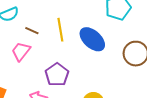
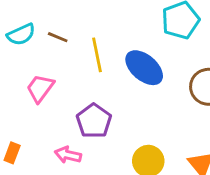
brown line: (32, 31) -> (58, 37), moved

